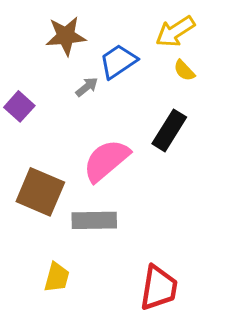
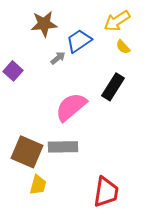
brown square: (40, 192) -> (27, 152), moved

